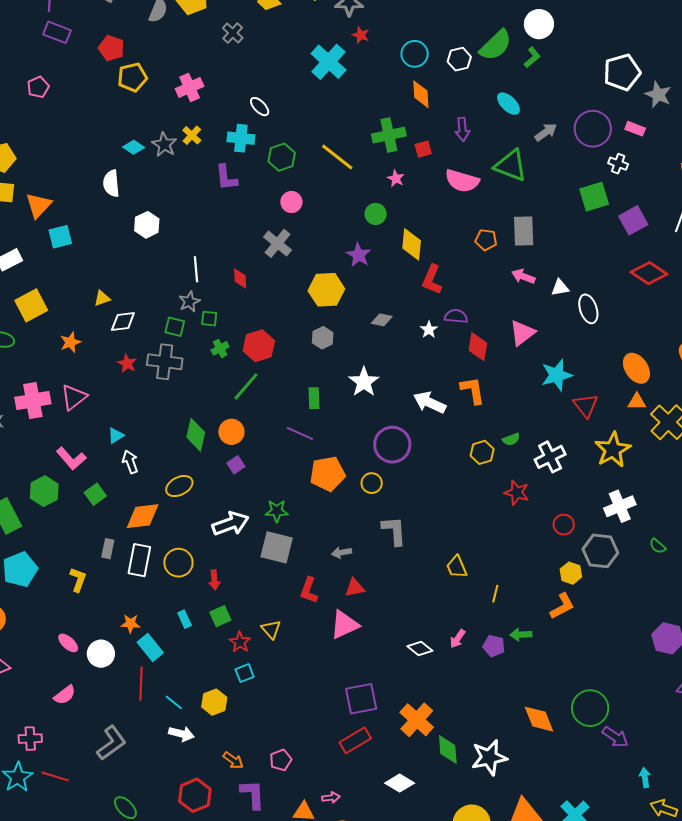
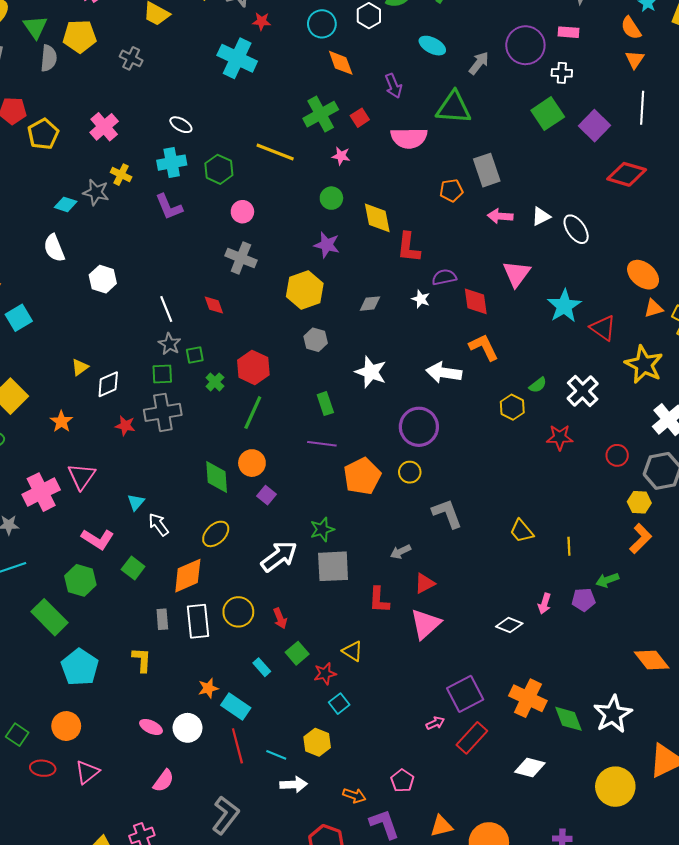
red star: (240, 642) -> (325, 674), turned -30
pink arrow: (331, 797) -> (435, 723), moved

